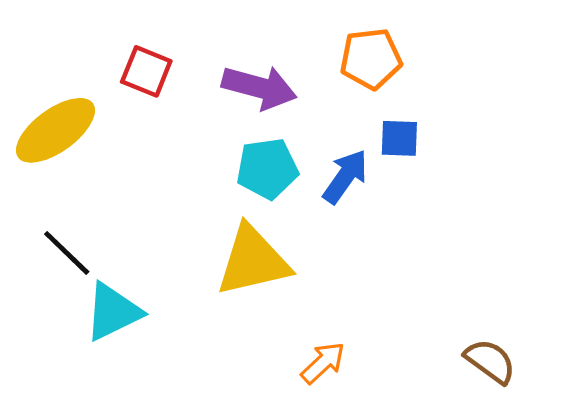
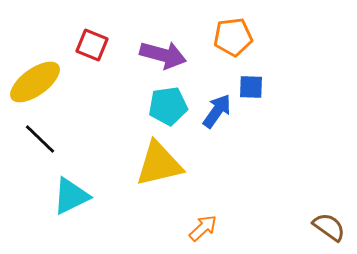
black line: (67, 253) -> (40, 139), moved
brown semicircle: (490, 361) -> (329, 227), moved

